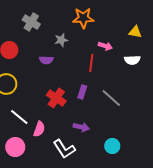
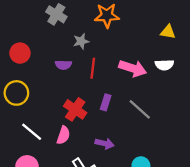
gray cross: (31, 22) -> (56, 14), moved
pink arrow: (105, 46) -> (133, 68), moved, size x1.6
red line: (91, 63) -> (93, 68), moved
pink semicircle: (39, 129) -> (63, 135), moved

